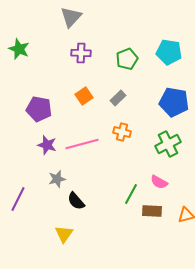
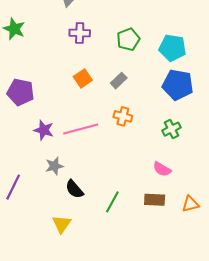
cyan pentagon: (169, 52) -> (173, 48), moved
purple pentagon: (39, 109) -> (21, 92), moved
green cross: (168, 144) -> (171, 129), size x0.7
green line: (131, 194) -> (112, 202), moved

